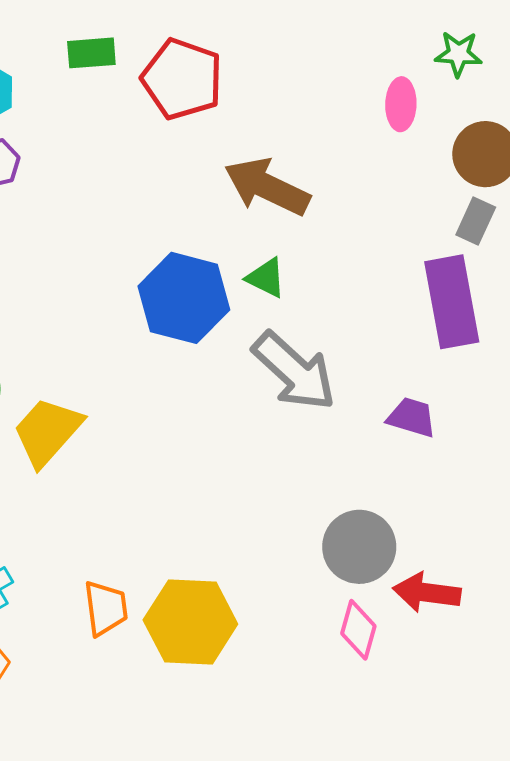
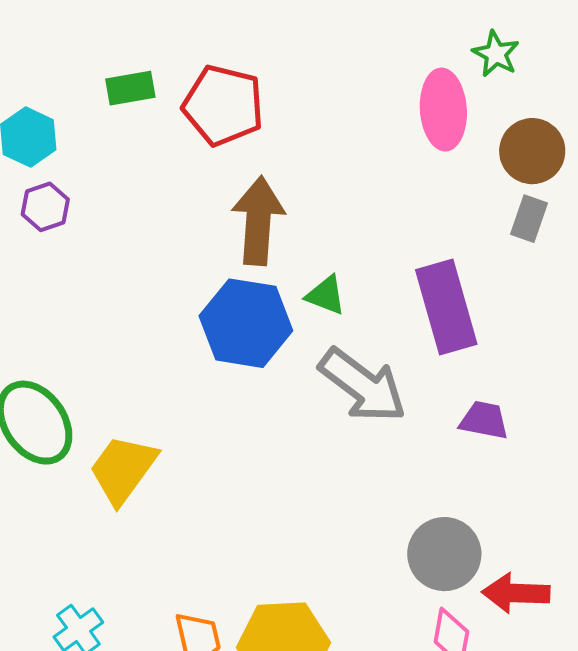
green star: (458, 54) -> (496, 54), turned 30
pink ellipse: (401, 104) -> (443, 110), size x1.5
brown arrow: (267, 187) -> (258, 221), moved, turned 74
purple rectangle: (452, 302) -> (446, 307), moved

